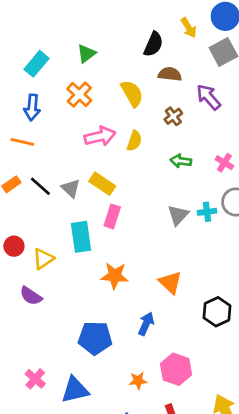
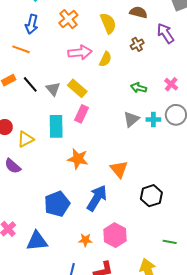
green arrow: (181, 161) -> (139, 88), moved
blue arrow: (146, 324) -> (97, 198), size x1.5
blue pentagon: (95, 338) -> (57, 204), turned -30

